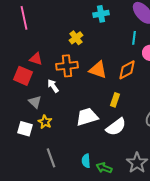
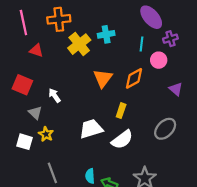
cyan cross: (101, 14) -> (106, 34), moved
yellow cross: (76, 38) -> (79, 44), size x1.5
red triangle: (36, 59) -> (36, 50), moved
orange cross: (67, 66) -> (59, 19), moved
orange triangle: (98, 70) -> (103, 78), turned 48

